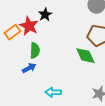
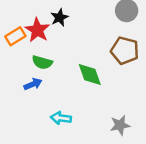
green semicircle: (35, 50) -> (42, 62), turned 98
green diamond: (85, 56) -> (90, 75), moved

